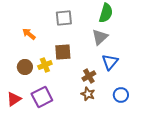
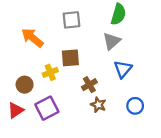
orange arrow: (29, 34) -> (32, 38), size x1.5
brown circle: (25, 67) -> (25, 85), moved
brown cross: (89, 76) -> (89, 85), moved

